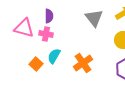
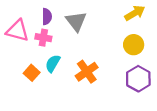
gray triangle: (94, 18) -> (76, 21), moved

